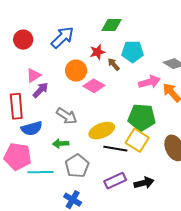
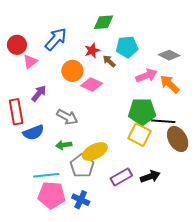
pink triangle: (34, 75) -> (30, 62), moved
yellow ellipse: (102, 131) -> (95, 151), moved
black line: (115, 149) -> (163, 121), moved
pink pentagon: (18, 156) -> (52, 195), moved

